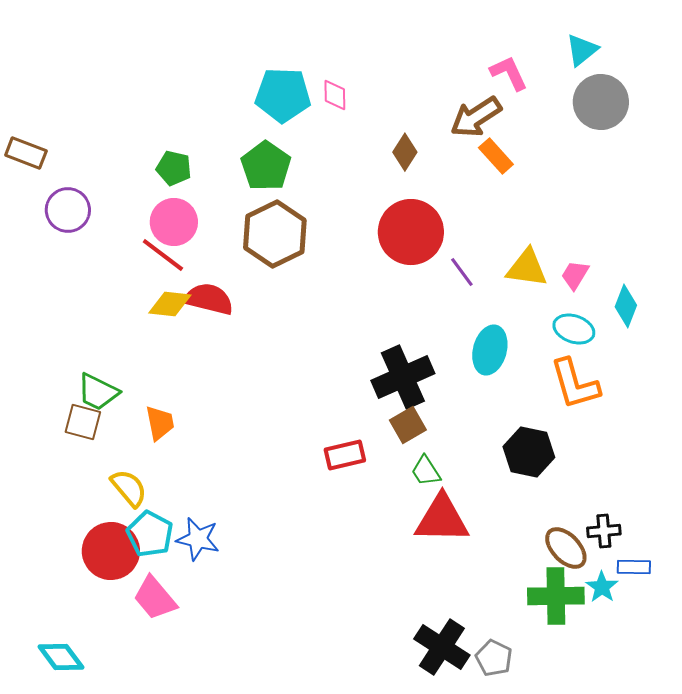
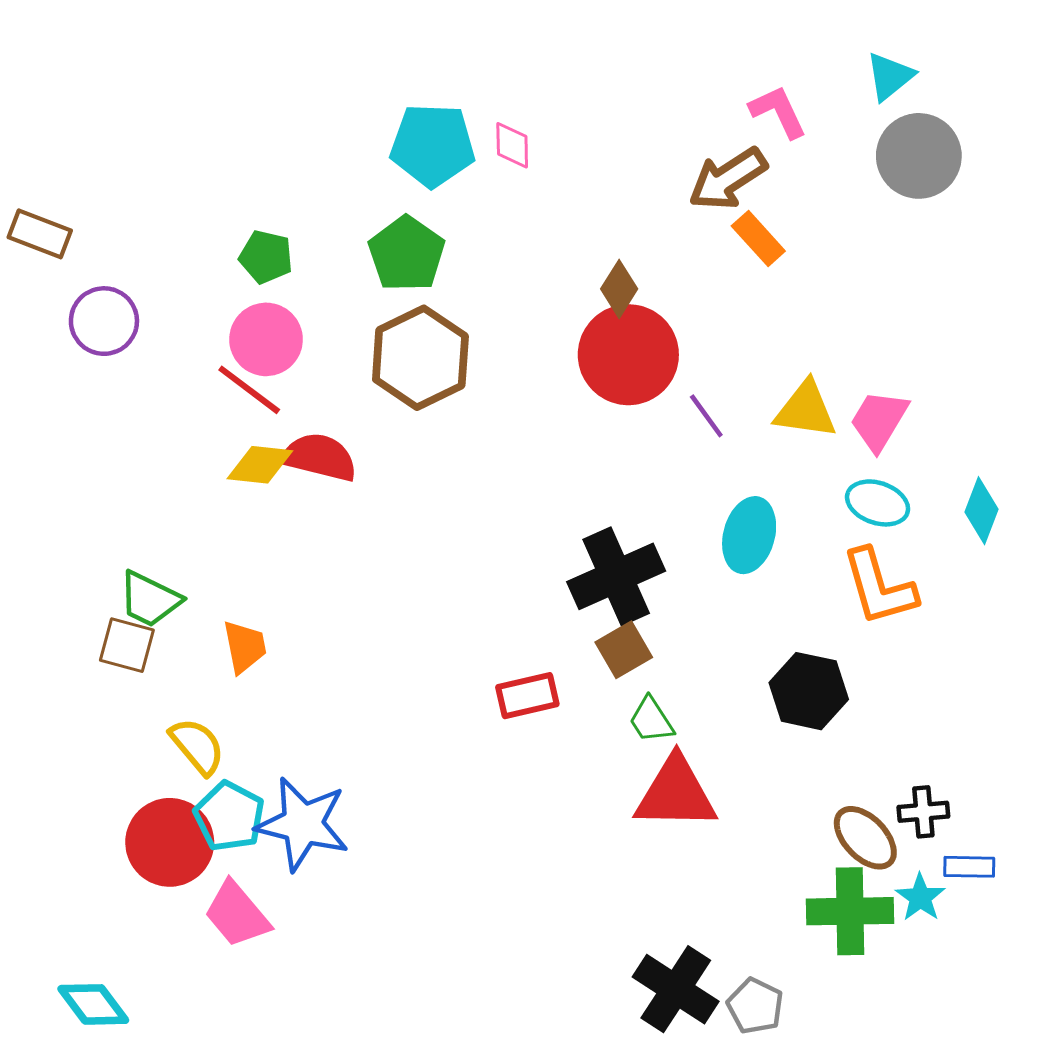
brown diamond: (405, 152) -> (619, 289), moved
pink trapezoid: (575, 275) -> (879, 420), size x1.4
cyan diamond: (626, 306) -> (981, 511), moved
blue star: (198, 539) -> (303, 824), size x1.4

